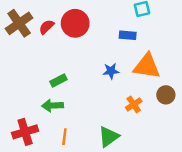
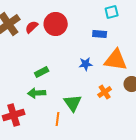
orange line: (64, 137) -> (58, 119), moved
green triangle: (109, 137) -> (73, 103), moved, turned -30

